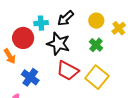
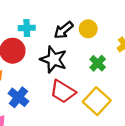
yellow circle: (96, 21) -> (88, 29), moved
cyan cross: (41, 23) -> (27, 28), moved

